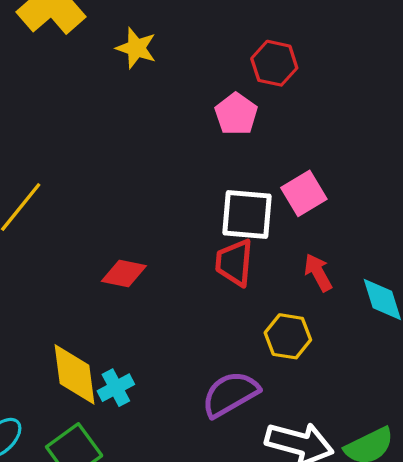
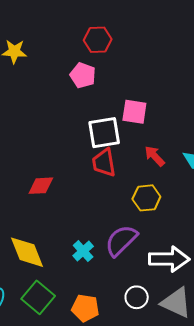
pink square: (304, 193) -> (134, 112), turned -36
cyan cross: (116, 388) -> (83, 251), moved

